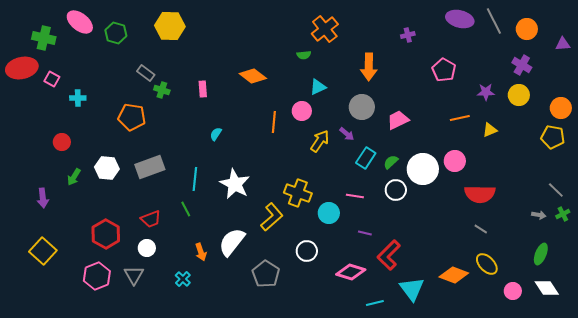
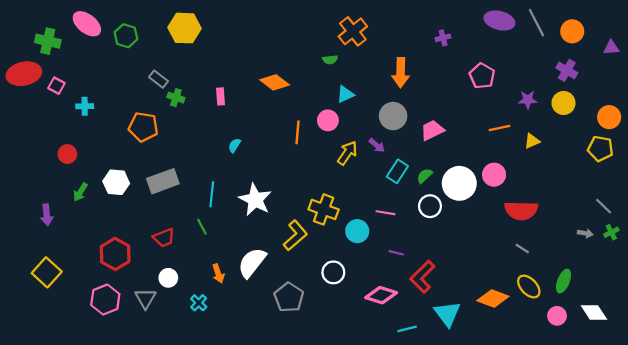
white circle: (147, 248) -> (168, 278), moved
green ellipse: (541, 254) -> (564, 281), moved

